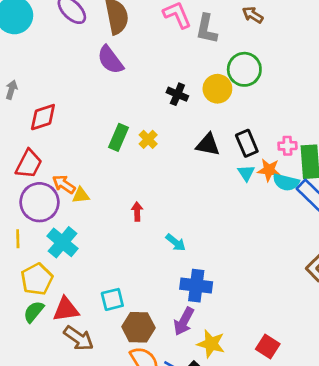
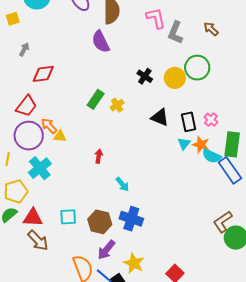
pink cross: (287, 146) -> (211, 120), moved, turned 32
purple arrow: (184, 321) -> (106, 250), moved
brown hexagon: (138, 327) -> (100, 222), moved

